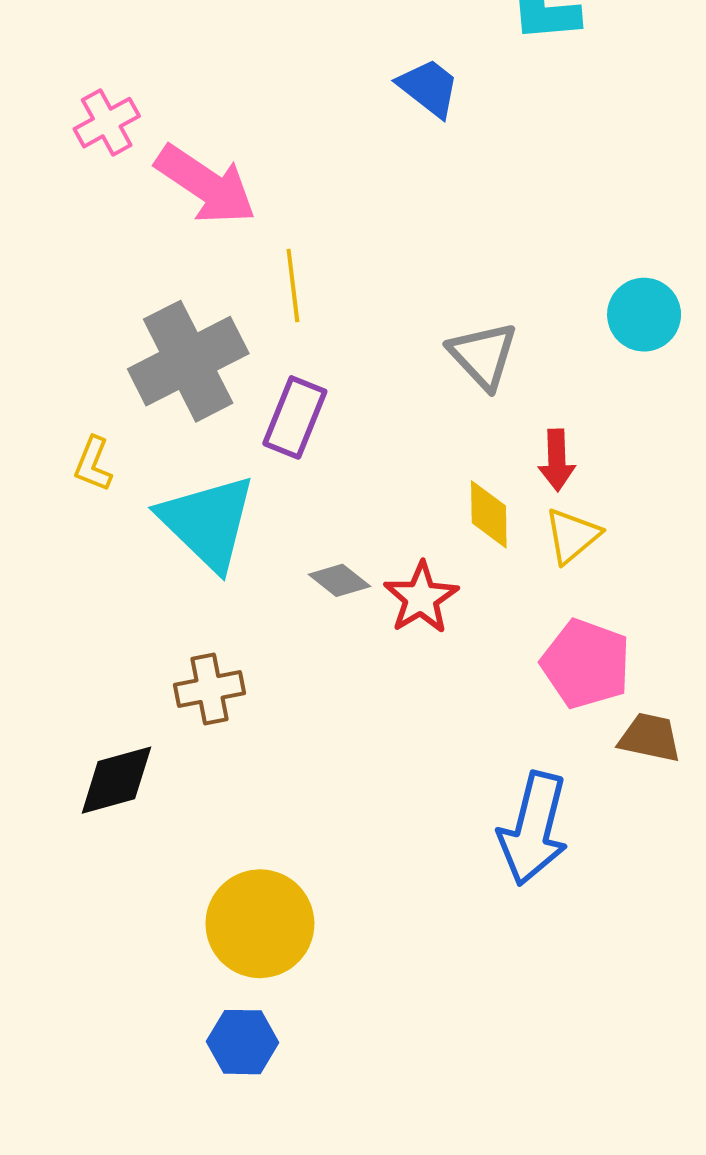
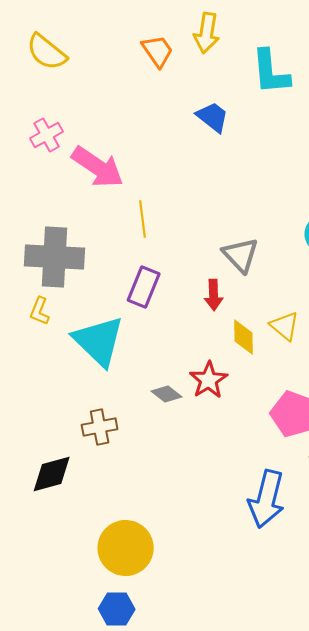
gray cross: (188, 361) -> (55, 257), moved, turned 30
red arrow: (557, 460) -> (214, 295), moved
yellow triangle: (572, 536) -> (285, 326), moved, turned -40
gray diamond: (339, 580) -> (167, 394), moved

